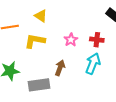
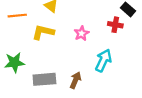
red cross: (97, 40) -> (115, 25), moved
brown arrow: (60, 68) -> (75, 80), moved

